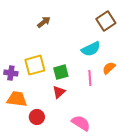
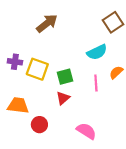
brown arrow: (44, 22) -> (47, 23), size x1.5
yellow square: (35, 65) -> (37, 69), turned 35
purple cross: (11, 73) -> (15, 62), moved

